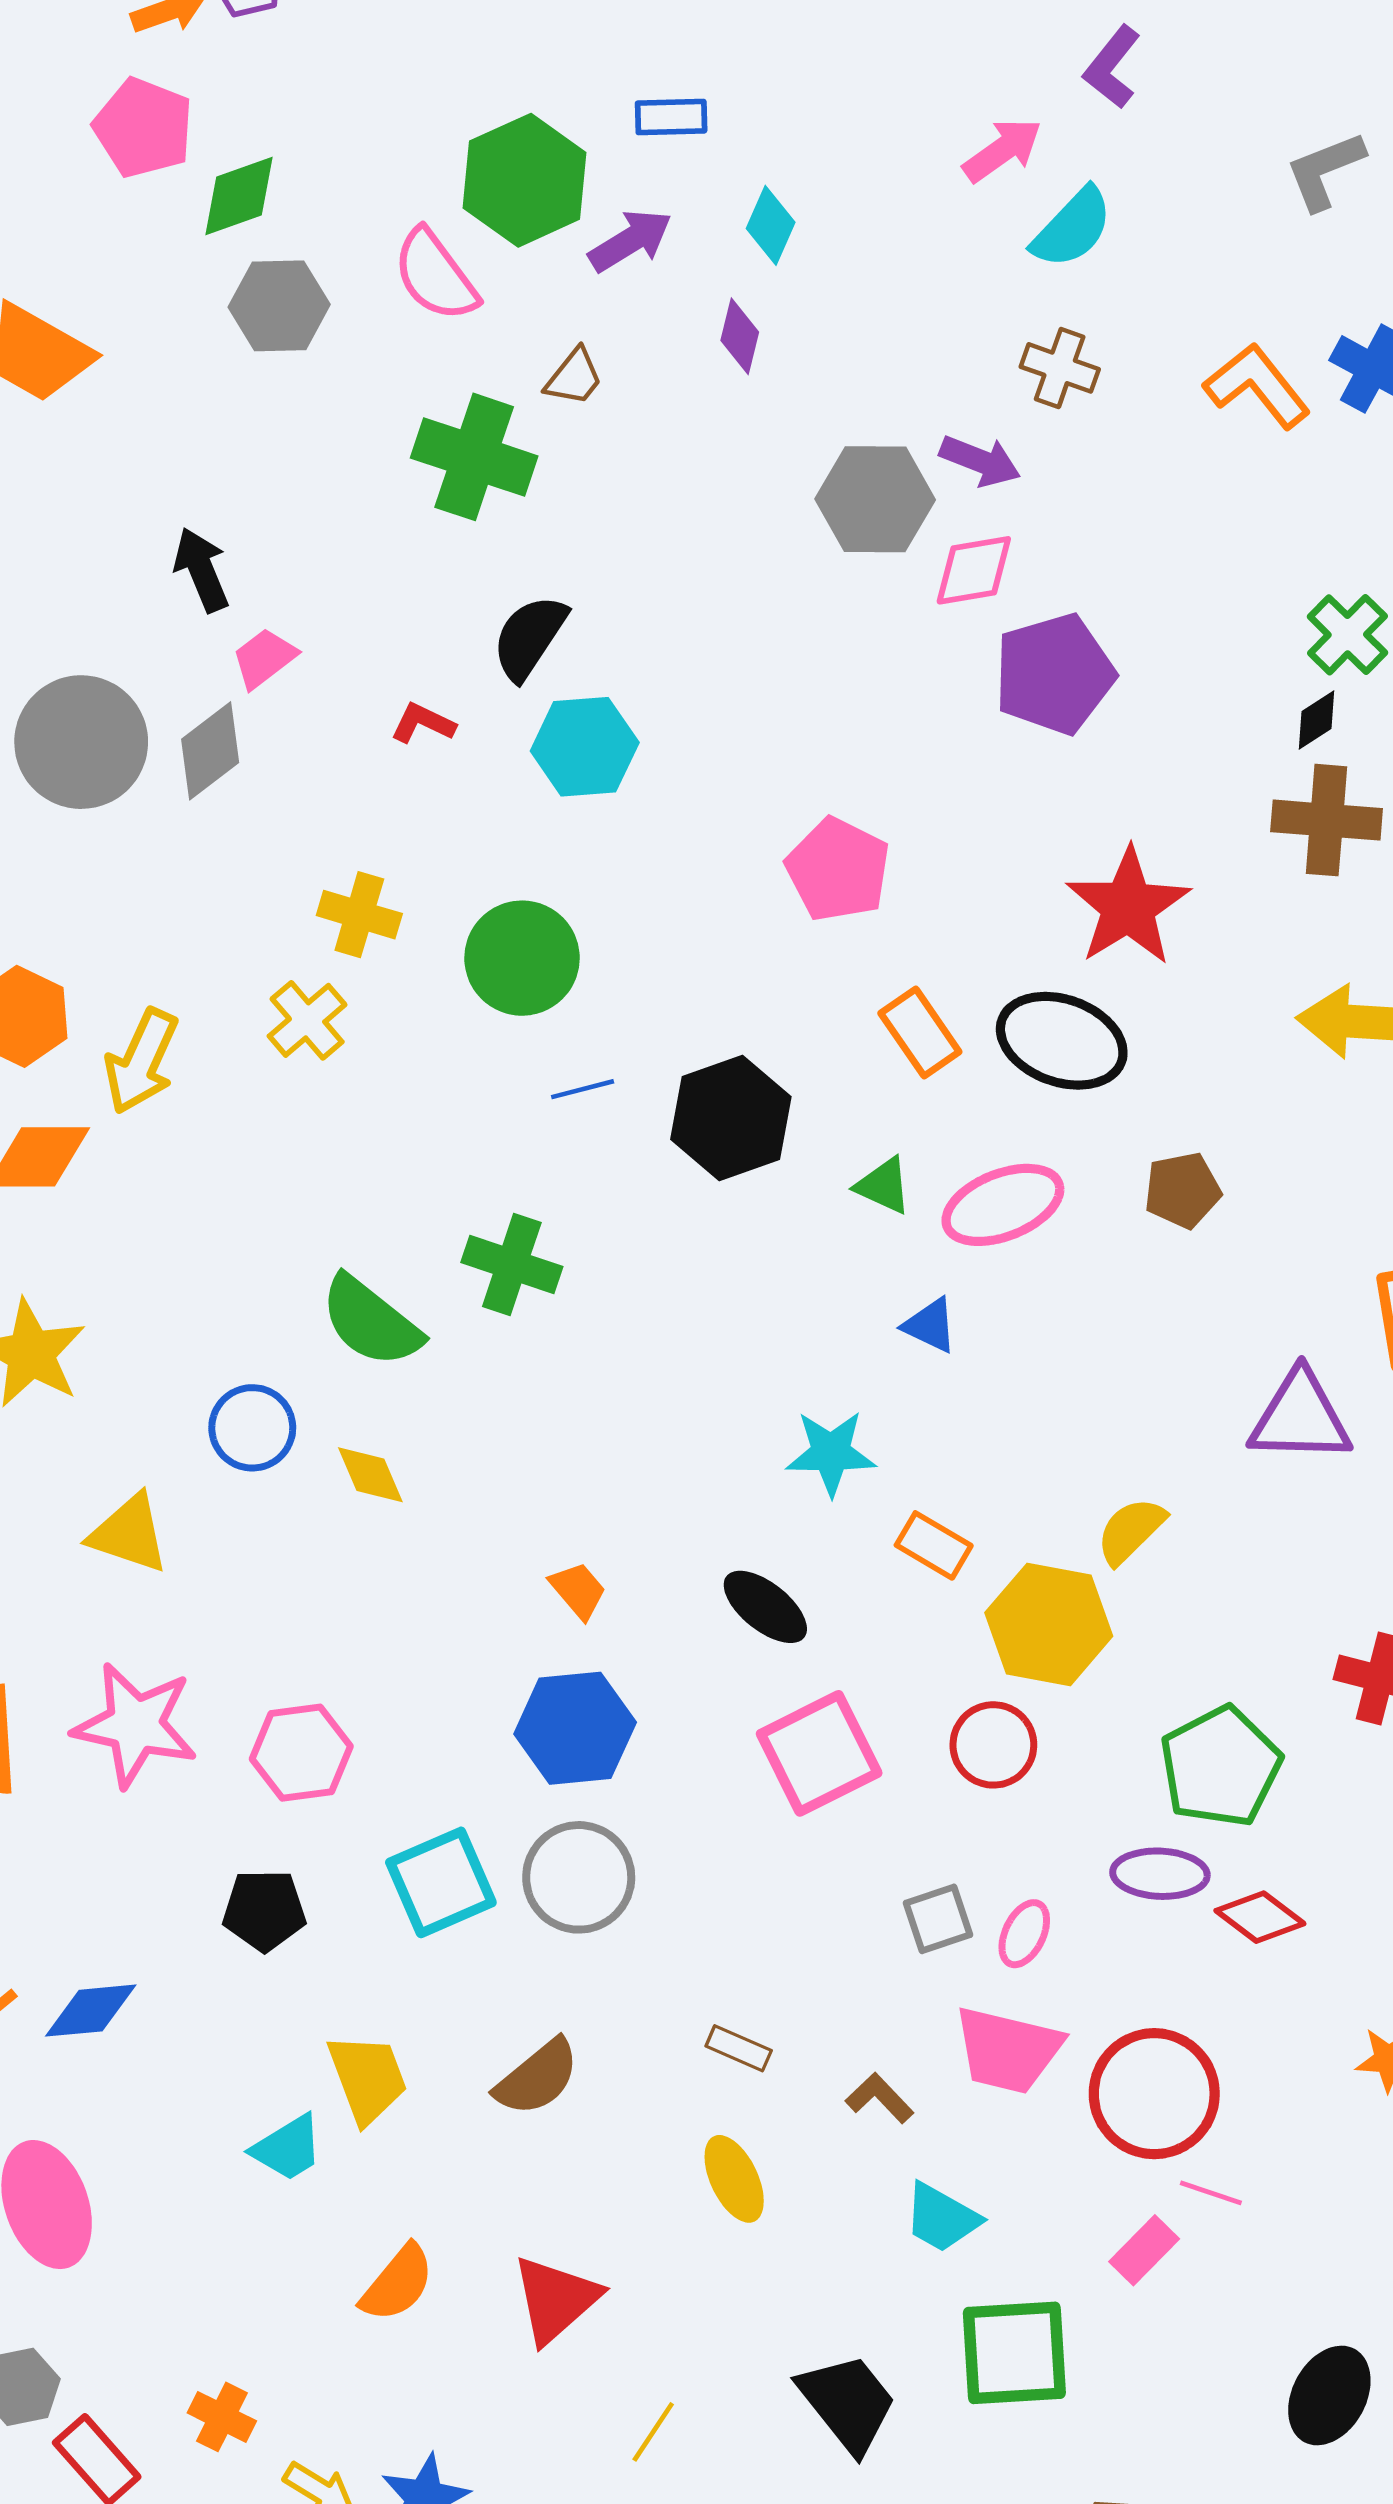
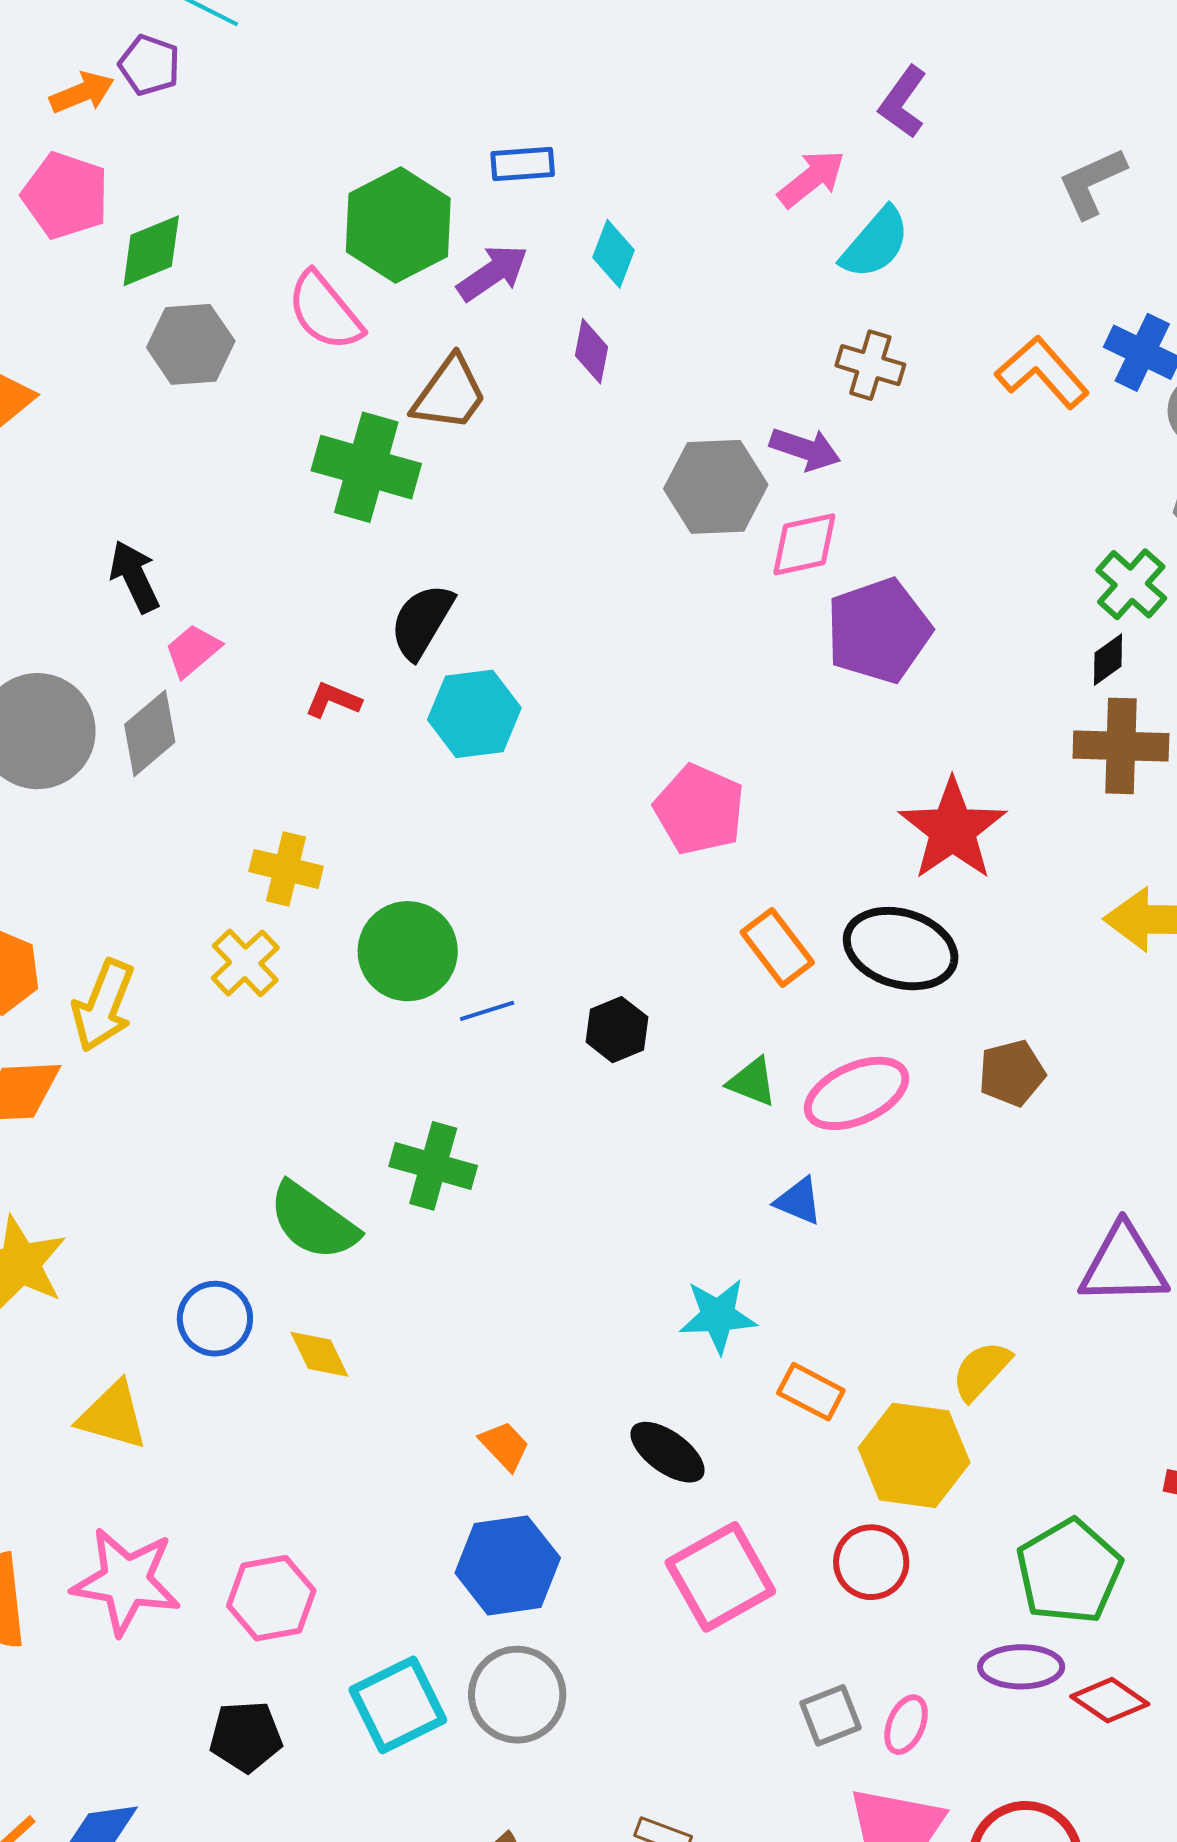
brown trapezoid: (574, 377) -> (450, 394), size x1.5
green circle: (522, 958) -> (408, 951), moved
black hexagon: (731, 1118) -> (617, 1030), size x0.6

